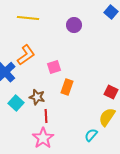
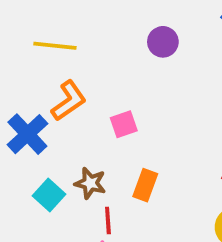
yellow line: (28, 18) -> (55, 46), moved
orange rectangle: (67, 87) -> (145, 185), moved

